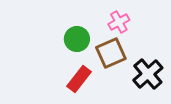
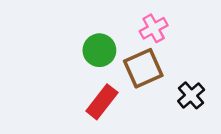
black cross: (148, 74) -> (191, 95), size x0.7

